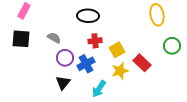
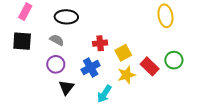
black ellipse: (88, 16) -> (66, 17), moved
green circle: (172, 46) -> (174, 60), moved
purple circle: (65, 58) -> (56, 64), moved

